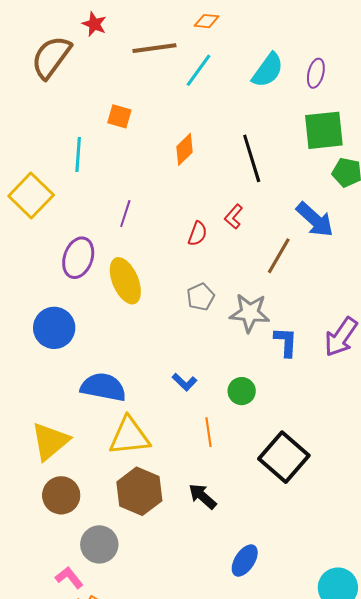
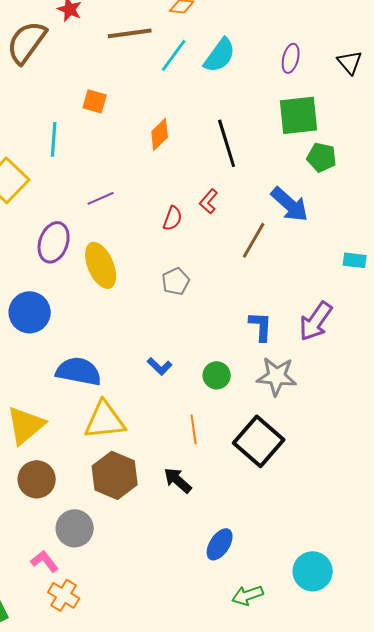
cyan semicircle: (268, 70) -> (220, 55), moved
purple line: (125, 214) -> (101, 198), turned 48
gray star: (250, 313) -> (277, 376), moved
orange line: (209, 432) -> (194, 429), moved

